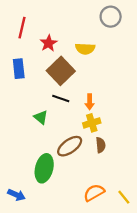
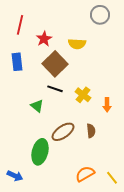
orange arrow: (90, 102) -> (107, 105), moved
yellow cross: (92, 123) -> (83, 95), moved, turned -35

